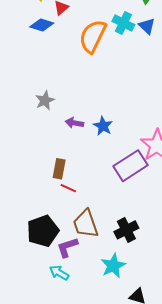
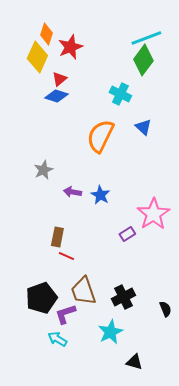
blue diamond: (42, 25) -> (56, 96), moved
blue triangle: (147, 26) -> (143, 127), moved
orange semicircle: (93, 36) -> (100, 136), moved
purple rectangle: (130, 166) -> (127, 234), size x0.5

